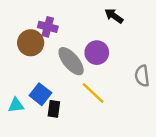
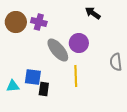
brown circle: (31, 43) -> (16, 22), moved
yellow line: (93, 93) -> (76, 76), turned 45
blue square: (40, 94) -> (33, 77), turned -30

